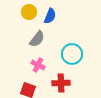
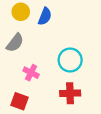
gray semicircle: (37, 39) -> (15, 43), moved
red cross: (61, 83) -> (70, 93), moved

